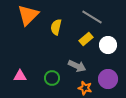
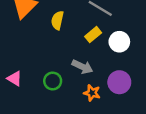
pink triangle: (20, 76) -> (15, 79), turned 32

